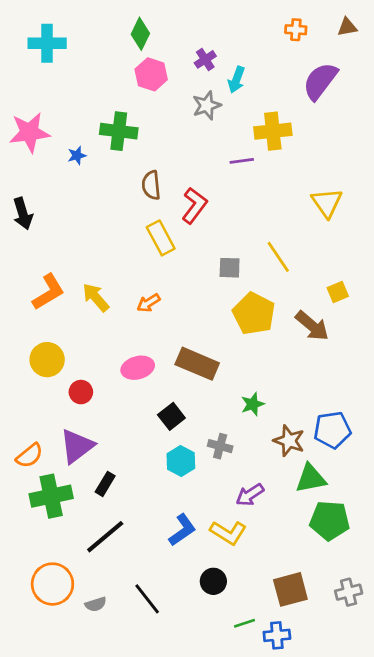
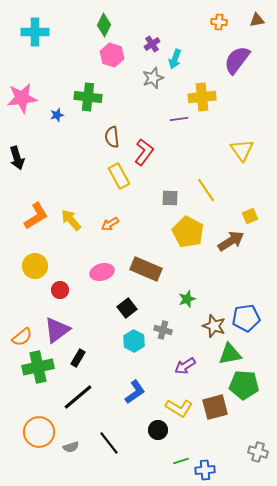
brown arrow: (312, 326) -> (231, 241), turned -72
yellow L-shape: (228, 533) -> (179, 408), moved
brown square: (290, 589) -> (215, 407), moved
gray cross: (349, 592) -> (258, 452), moved, turned 30

